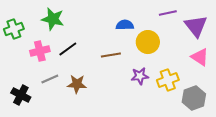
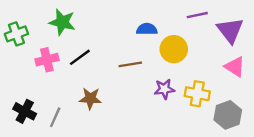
gray line: (50, 79) -> (55, 117), moved, turned -42
yellow cross: (168, 80) -> (197, 94), turned 30

